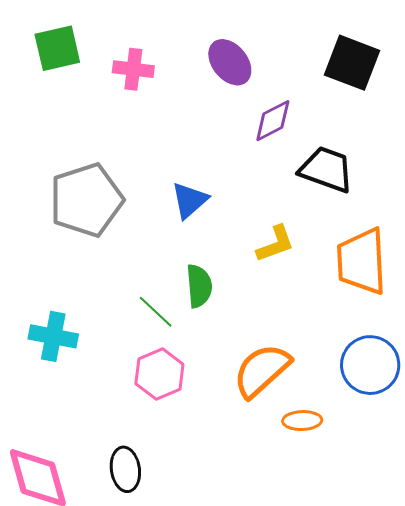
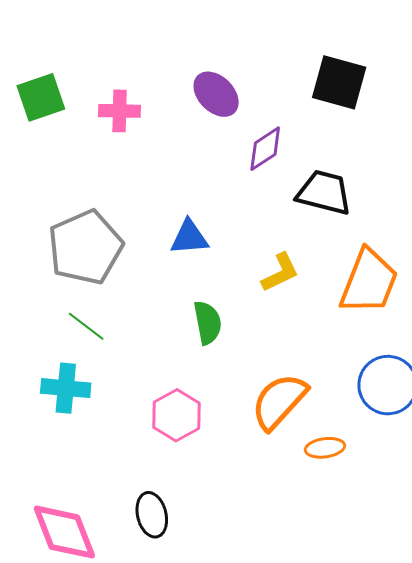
blue triangle: (190, 200) -> (189, 237), turned 42
orange trapezoid: (362, 261) -> (369, 282), turned -150
green line: (156, 312) -> (86, 326), moved

